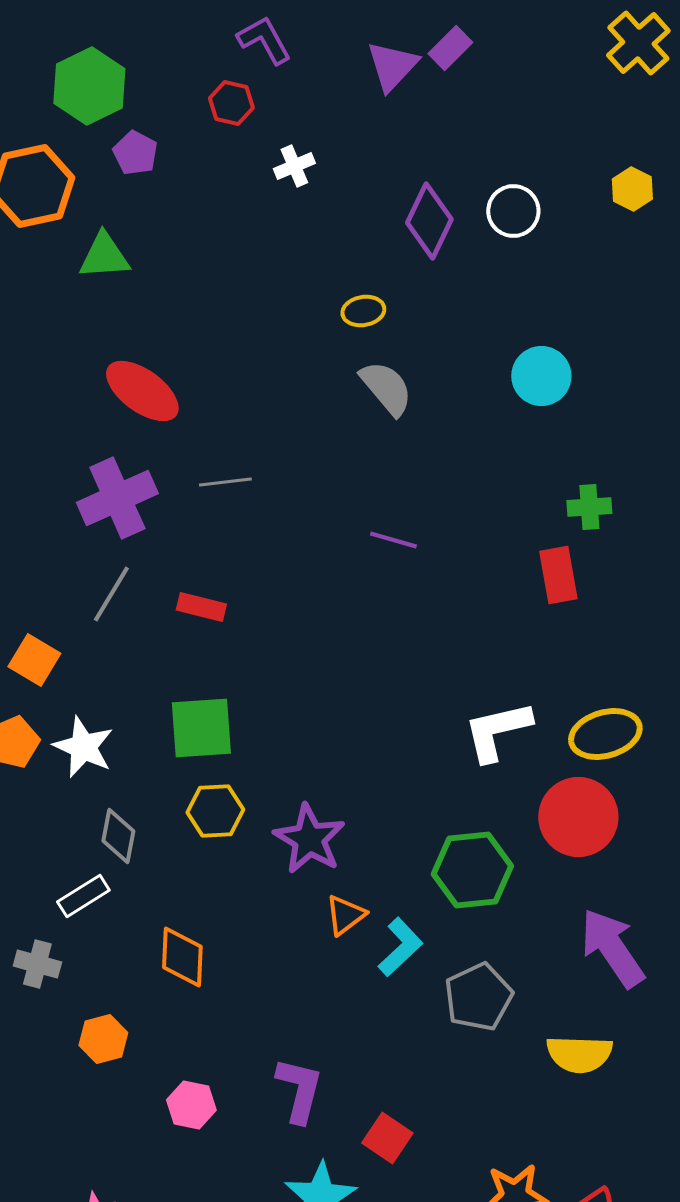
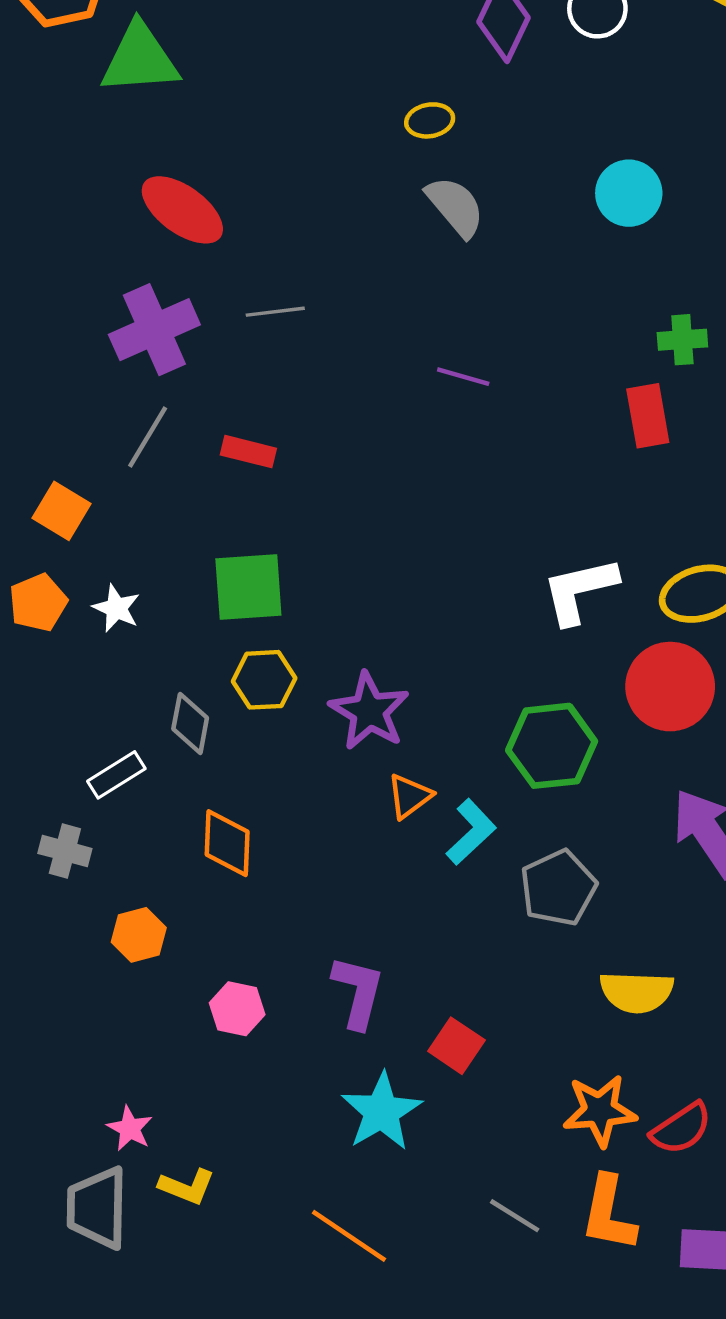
green triangle: (104, 256) -> (140, 59), size x1.4
white star: (83, 747) -> (116, 608), size x0.7
gray diamond: (118, 836) -> (190, 723), moved
yellow semicircle: (579, 1054) -> (637, 992), moved

